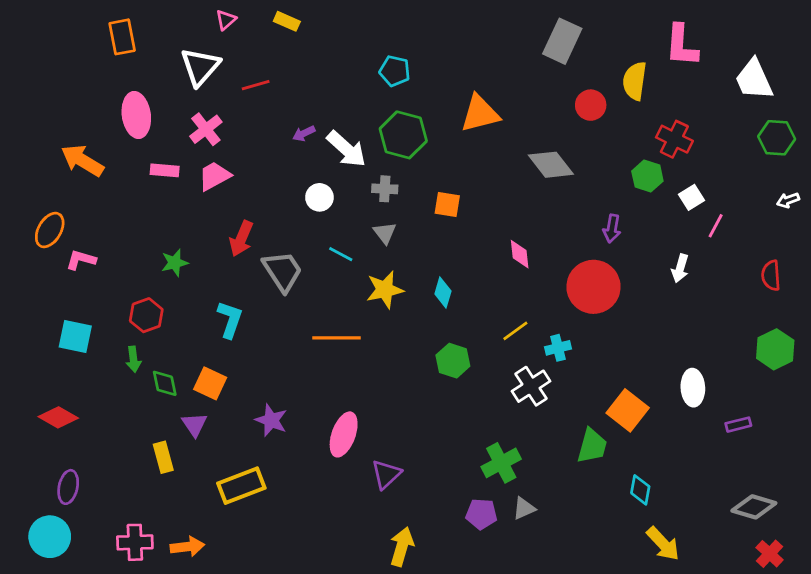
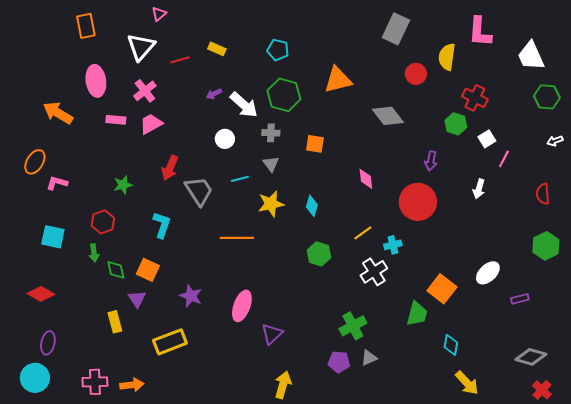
yellow rectangle: (287, 21) -> (217, 49), moved
cyan line: (341, 254) -> (240, 179), turned -42
white ellipse: (693, 388) -> (488, 273), turned 50

